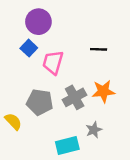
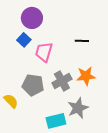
gray star: (94, 130) -> (78, 108), size x1.5

